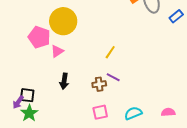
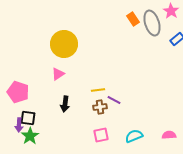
pink pentagon: (39, 37) -> (18, 92), moved
yellow line: (110, 52) -> (98, 90), moved, turned 48
purple arrow: (18, 102) -> (19, 125), turned -32

